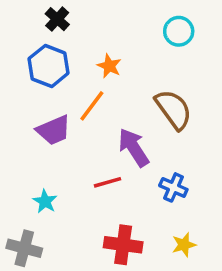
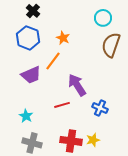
brown semicircle: (173, 109) -> (111, 45), moved, turned -125
yellow star: (184, 245) -> (93, 140), moved
gray cross: (24, 248) -> (32, 143), moved

